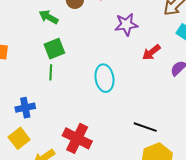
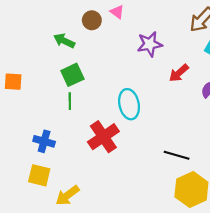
blue cross: (25, 108) -> (44, 141), turned 30
yellow square: (19, 138) -> (39, 175), turned -35
red cross: (77, 138) -> (103, 137), moved, turned 32

